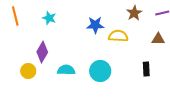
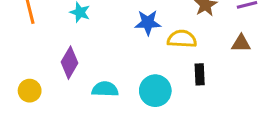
black rectangle: (146, 69) -> (200, 74), moved
yellow circle: (28, 71) -> (30, 91), moved

